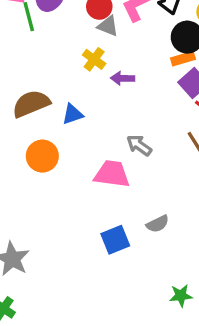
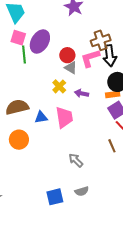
purple arrow: (123, 78) -> (82, 93), moved
gray arrow: (139, 145) -> (76, 160), moved
pink trapezoid: (112, 174) -> (64, 117), moved, turned 65

